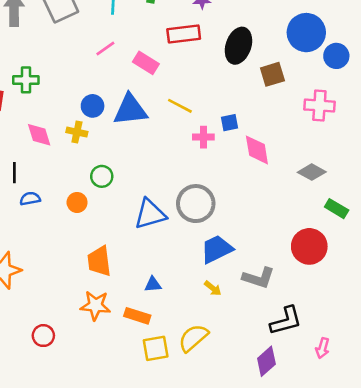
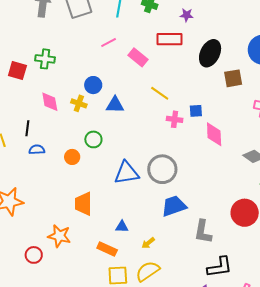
blue triangle: (130, 110) -> (115, 105), moved, size x0.7
gray L-shape: (258, 278) -> (203, 232), turned 75
yellow arrow: (213, 288) -> (148, 243), moved, turned 96
orange star: (95, 305) -> (59, 236), moved

